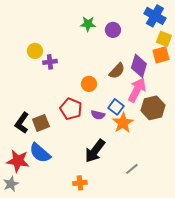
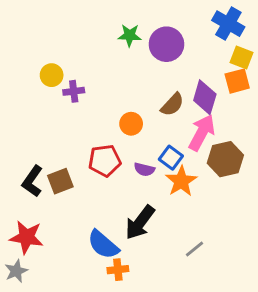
purple circle: (113, 30) -> (166, 44), size x1.5
red pentagon: (71, 109) -> (105, 161), turned -30
blue semicircle: (40, 153) -> (103, 245), moved

